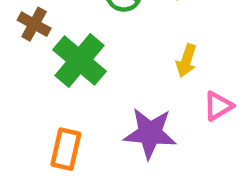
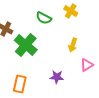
purple star: (150, 133) -> (57, 77), size x0.6

